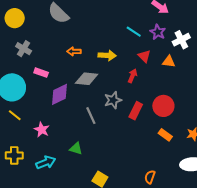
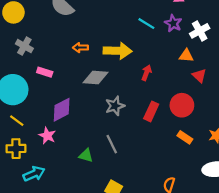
yellow arrow: (107, 55) -> (118, 51), size x1.4
red triangle: (144, 56) -> (199, 76), moved
purple diamond: (60, 94) -> (62, 110), moved
gray star: (113, 100) -> (115, 106), moved
gray line: (91, 116) -> (112, 144), moved
yellow cross: (14, 155) -> (16, 149), moved
cyan arrow: (46, 162) -> (34, 174), moved

